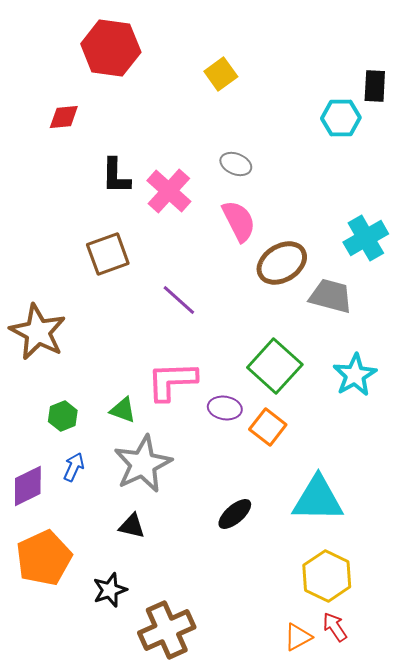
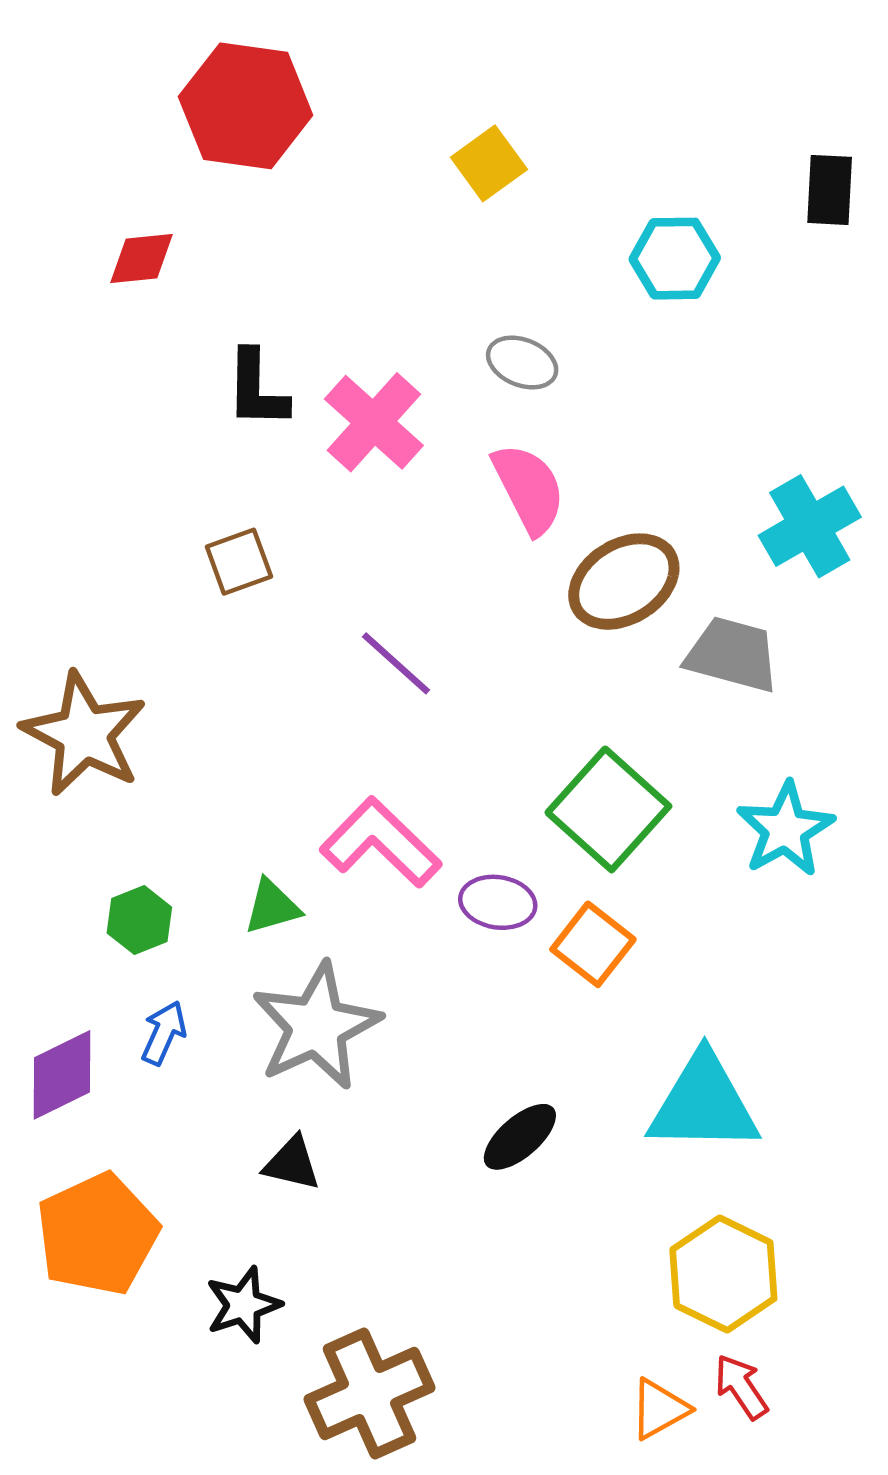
cyan hexagon: (341, 118) -> (675, 259), moved
brown square: (108, 254) -> (239, 562), size x0.7
pink L-shape: (172, 381) -> (381, 843), turned 46
green triangle: (123, 410) -> (272, 907), turned -36

